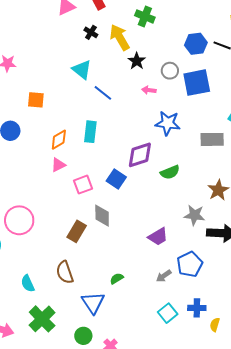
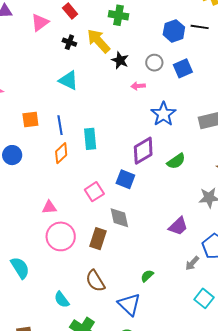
blue square: (197, 83) -> (183, 68), size x0.7
blue line: (103, 93) -> (60, 125), moved, turned 54
blue star: (168, 123) -> (163, 114), turned -30
pink triangle: (58, 165) -> (49, 207), moved, turned 35
pink circle: (19, 220) -> (61, 236), moved

